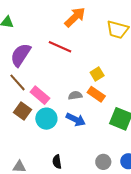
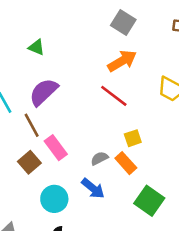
red line: (60, 47) -> (114, 96), moved
gray semicircle: (75, 95) -> (99, 158), turned -32
cyan circle: (46, 119) -> (54, 199), moved

